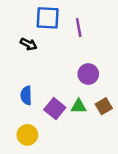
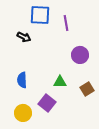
purple circle: (88, 74) -> (80, 55), moved
green triangle: (79, 106) -> (60, 82), moved
purple square: (55, 109) -> (47, 103), moved

